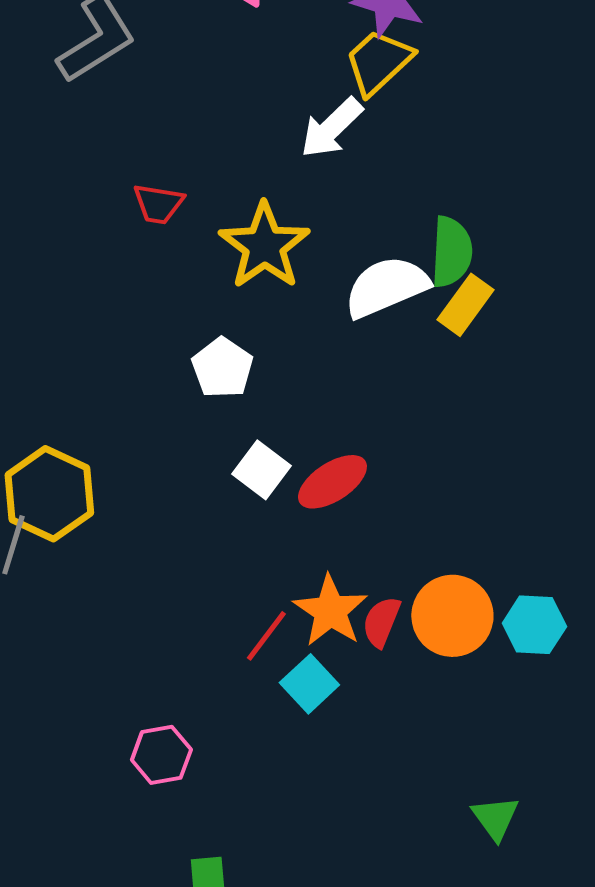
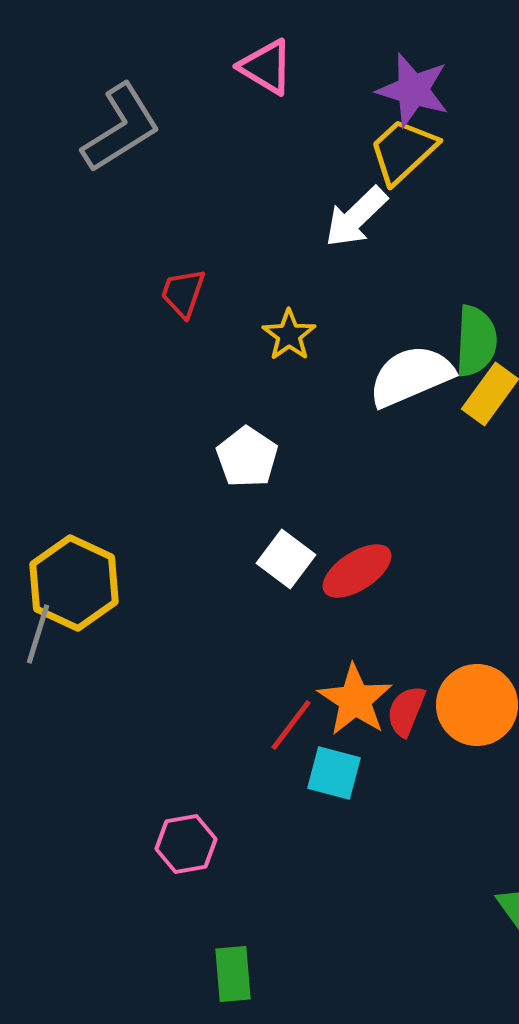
red trapezoid: (158, 204) -> (183, 293), turned 100
yellow star: (264, 246) -> (289, 335), size x0.6
cyan square: (309, 684) -> (334, 773), turned -32

